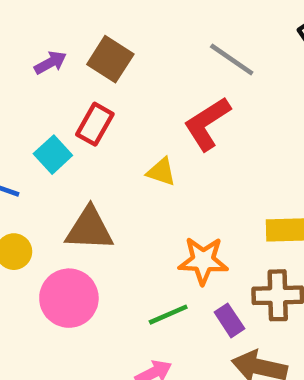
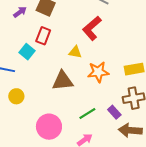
brown triangle: (89, 229) -> (63, 81), moved
orange star: (203, 261) -> (98, 72), moved
pink circle: (69, 298) -> (49, 127), moved

